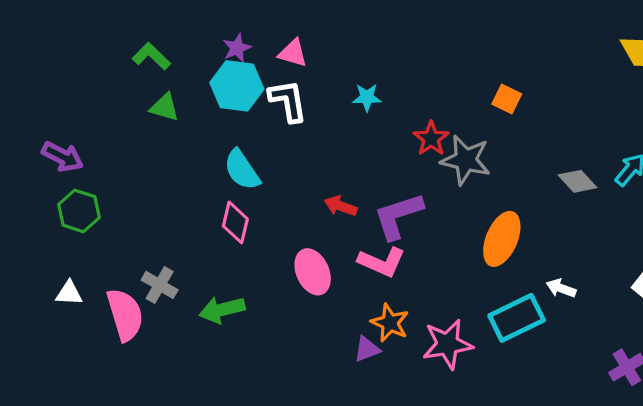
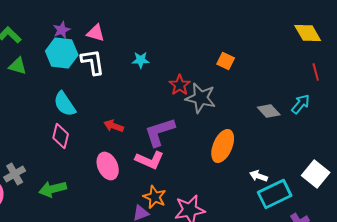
red arrow: (341, 206) -> (114, 126), moved
gray cross: (160, 285) -> (15, 174), turned 30
cyan rectangle: (517, 318) -> (275, 194), moved

